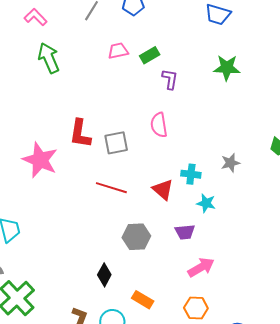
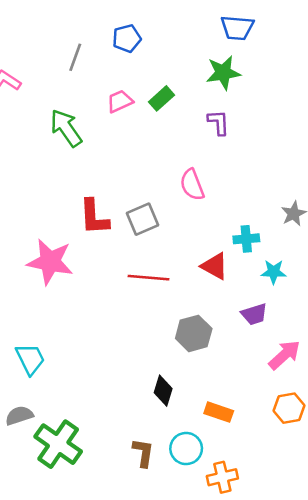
green arrow: (49, 58) -> (66, 128), moved
green star: (227, 68) -> (223, 73), moved
purple L-shape: (170, 79) -> (219, 122), moved

